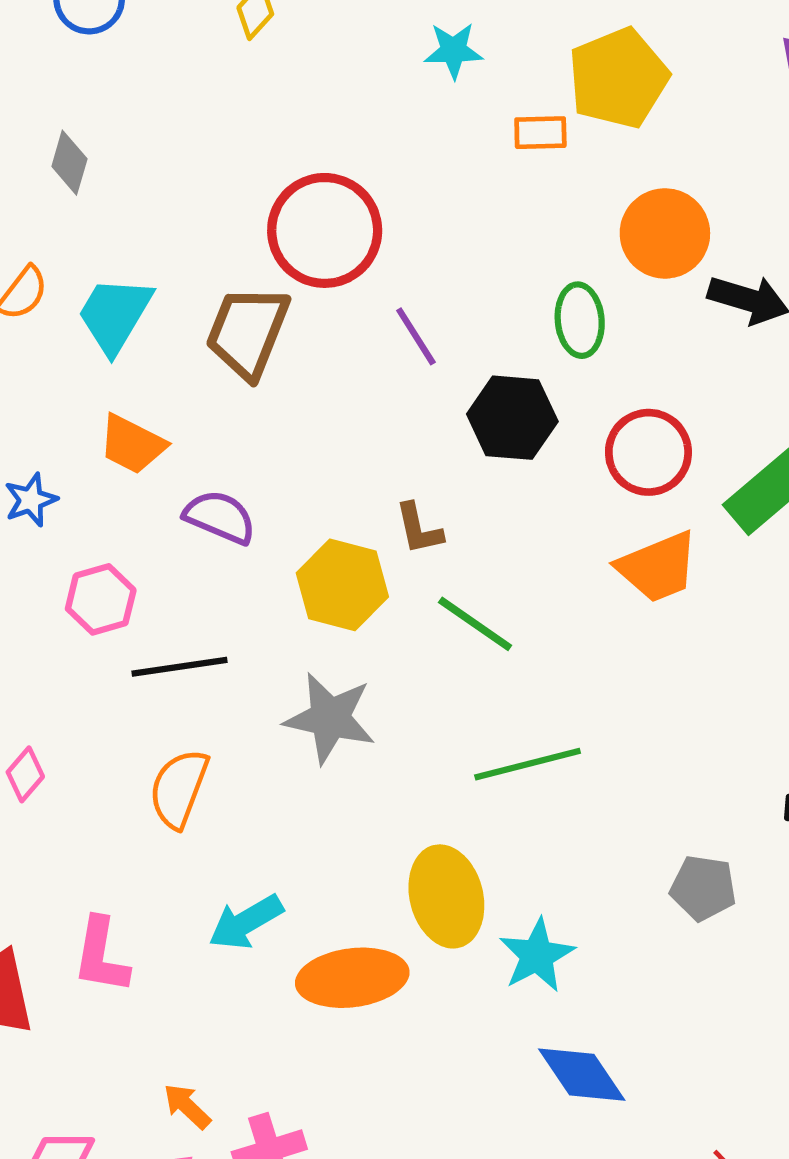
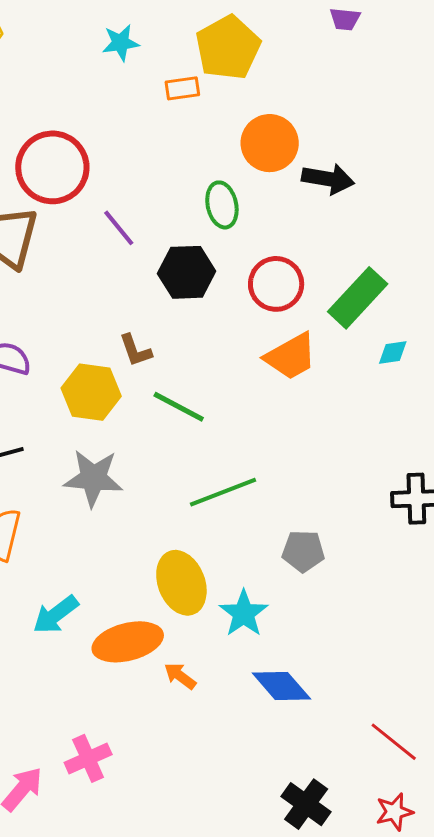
gray pentagon: (703, 888) -> (303, 551), moved
orange arrow: (187, 1106) -> (180, 676), moved

